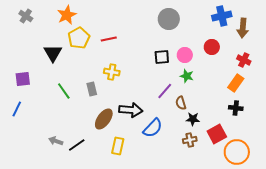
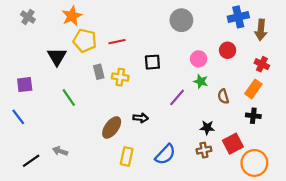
yellow pentagon: (79, 38) -> (85, 41), turned -30
black square: (162, 57) -> (152, 62), moved
gray rectangle: (92, 89) -> (99, 72), moved
brown semicircle: (181, 103) -> (223, 96), moved
blue line: (17, 109) -> (18, 117), turned -63
black arrow: (131, 110) -> (141, 118), size x0.6
blue semicircle: (153, 128) -> (165, 154), moved
black line: (77, 145) -> (31, 161), moved

